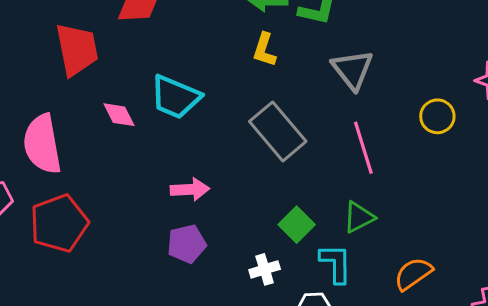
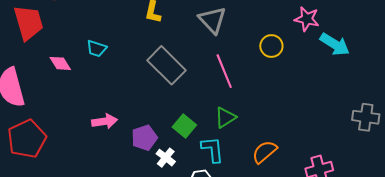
cyan trapezoid: (175, 97) -> (97, 48), size x0.6
pink arrow: (190, 189) -> (105, 121), moved
purple pentagon: (187, 244) -> (144, 138), moved
white cross: (265, 269) -> (166, 158), turned -30

